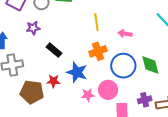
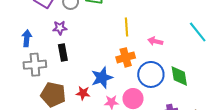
black rectangle: (54, 50) -> (63, 52), moved, turned 35
blue star: (77, 72) -> (102, 78), turned 30
red star: (53, 81) -> (83, 93), moved

